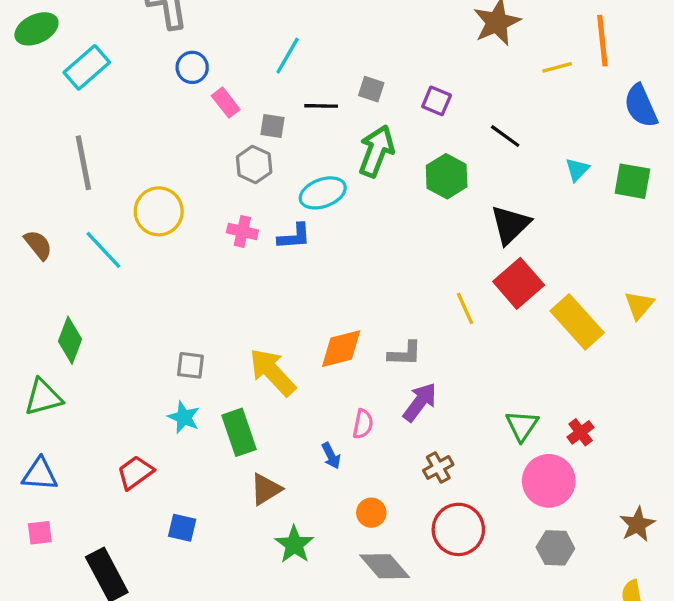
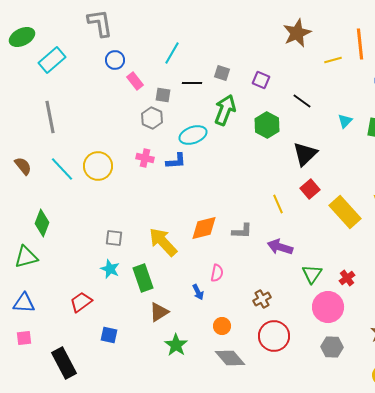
yellow circle: (159, 211) -> (98, 166), moved
red square: (519, 283) -> (310, 189), size x0.7
purple arrow: (420, 402) -> (280, 247), moved, turned -110

